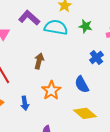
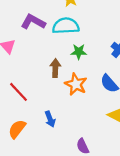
green star: (85, 26) -> (79, 52), moved
orange star: (51, 90) -> (76, 84), moved

